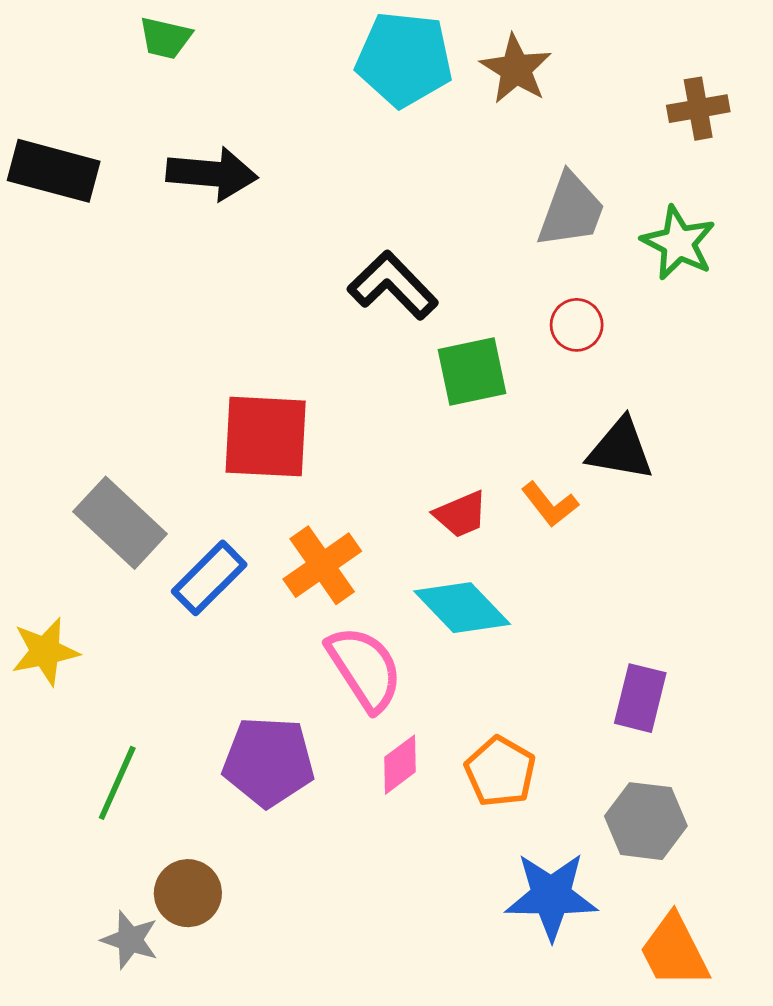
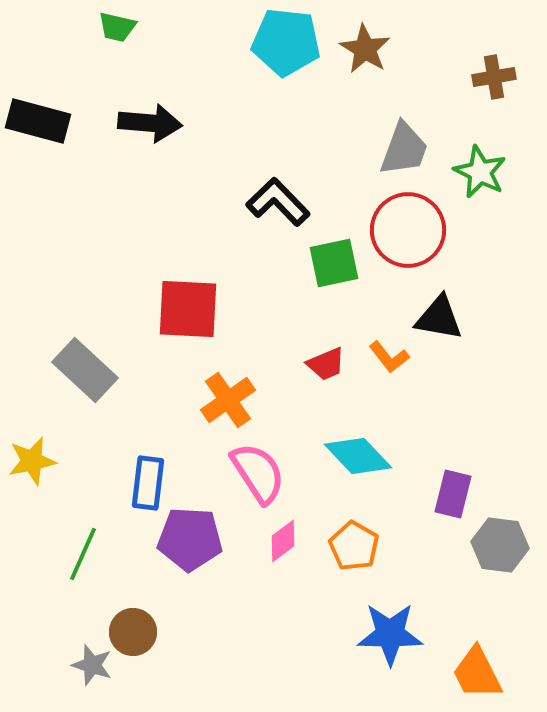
red circle: (577, 325) -> (408, 230), size x2.0
blue rectangle: (209, 578) -> (148, 483), moved, turned -38
cyan diamond: (462, 608) -> (358, 456), moved
gray hexagon: (646, 821) -> (500, 545), moved

